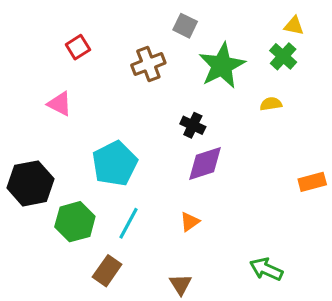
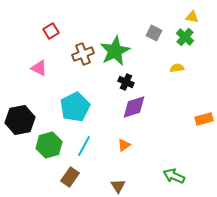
gray square: (185, 26) -> (154, 33), moved
brown cross: (148, 64) -> (83, 54), moved
green star: (222, 66) -> (115, 51), moved

